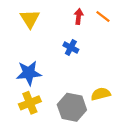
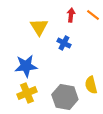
yellow triangle: (30, 19) -> (39, 27), moved
yellow semicircle: (101, 94) -> (91, 85), turned -90

